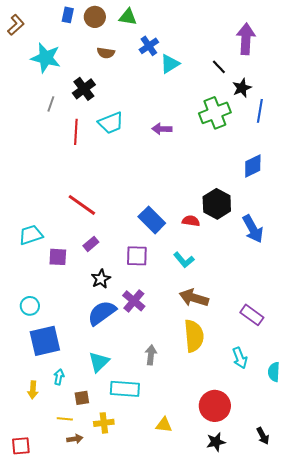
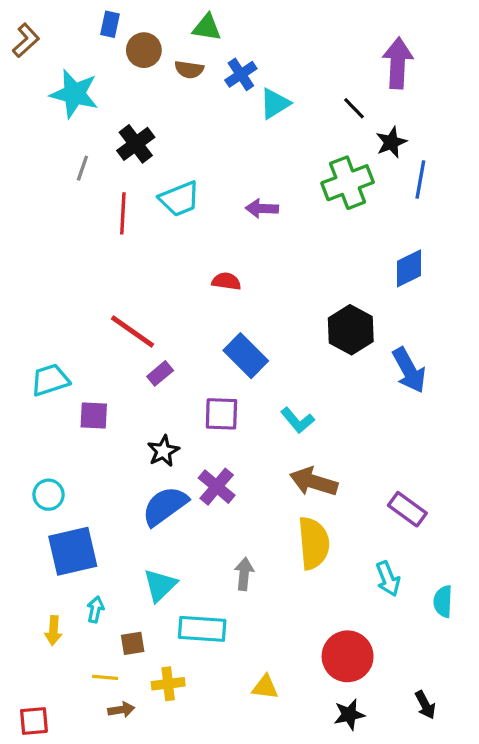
brown circle: (95, 17) -> (144, 50), moved
brown semicircle: (106, 53) -> (189, 70), moved
red semicircle: (191, 221) -> (226, 281), moved
purple rectangle: (91, 244) -> (160, 373), moved

